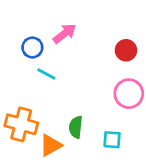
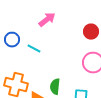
blue circle: (32, 47) -> (12, 40), moved

